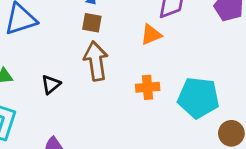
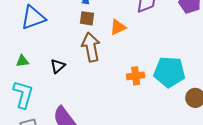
orange triangle: (151, 35) -> (118, 27), moved
orange cross: (148, 87) -> (136, 76), moved

